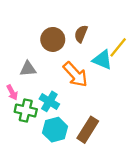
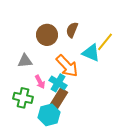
pink arrow: (12, 92) -> (40, 82), moved
cyan cross: (49, 101) -> (58, 83), moved
brown rectangle: (88, 130) -> (58, 100), moved

